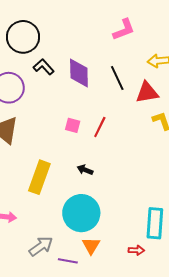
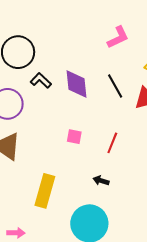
red line: (100, 127) -> (112, 143), moved
black arrow: (85, 170) -> (101, 181), moved

